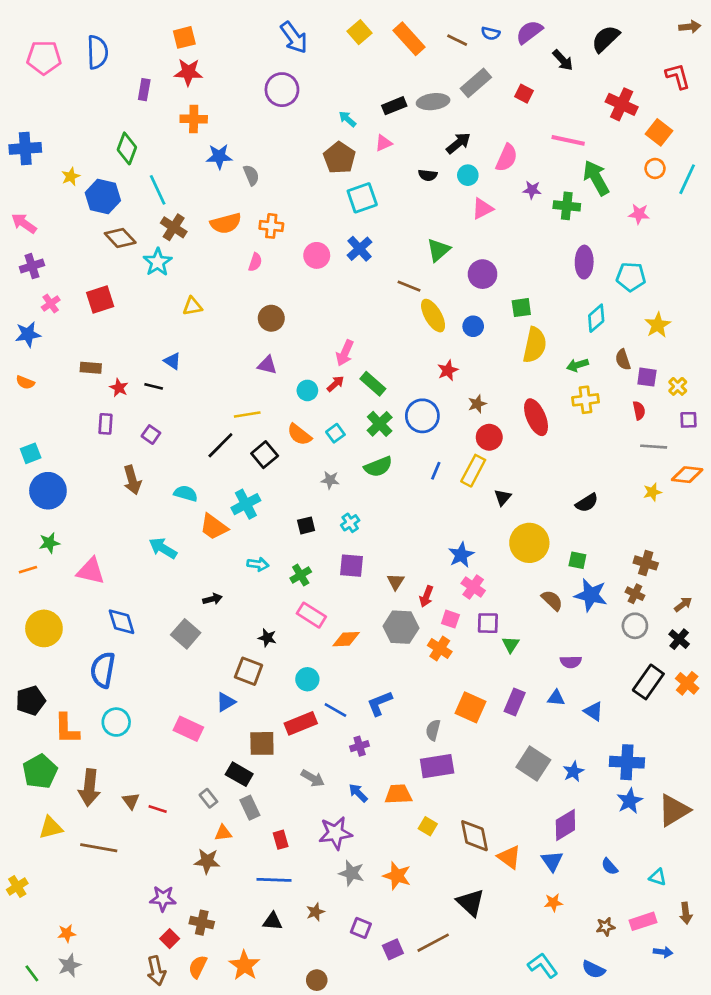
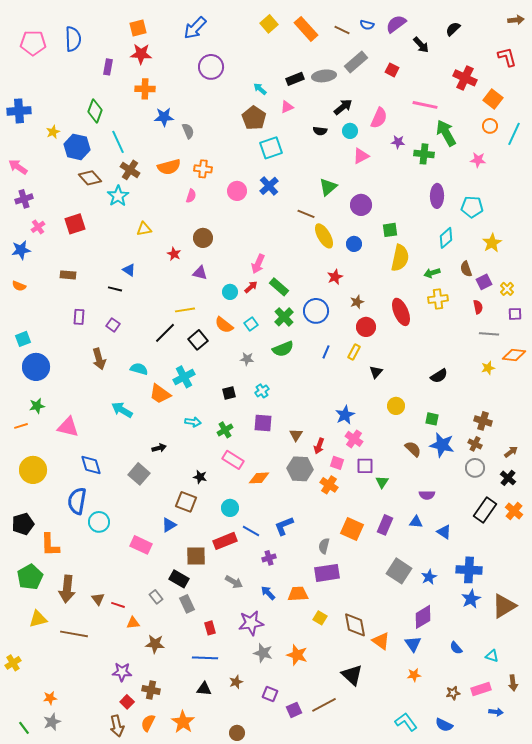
blue arrow: (294, 37) -> (195, 28), moved, turned 80
black semicircle: (606, 39) -> (453, 29), size x0.7
purple square: (647, 377) -> (484, 282), turned -35
red star: (119, 388) -> (174, 254), moved
yellow rectangle: (473, 471) -> (354, 352), size x0.7
yellow circle: (529, 543) -> (396, 406), size x0.6
cyan circle: (116, 722) -> (99, 522), moved
orange triangle: (223, 833) -> (133, 623), moved

